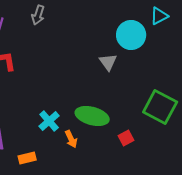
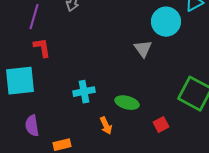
green ellipse: (92, 116) -> (127, 103), size x0.7
cyan cross: (49, 121) -> (84, 92), moved, turned 30

